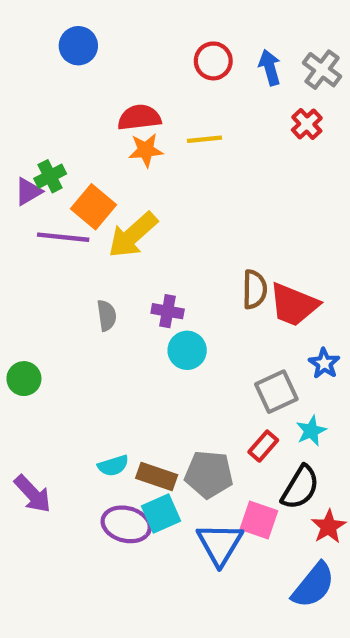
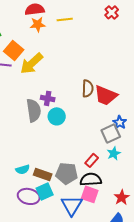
gray semicircle: (107, 315) -> (34, 110), moved, size x1.6
gray square: (276, 392) -> (111, 133), moved
black semicircle: (300, 487) -> (91, 179), moved, turned -125

